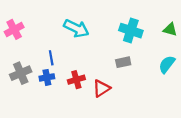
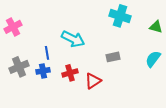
cyan arrow: (76, 28) -> (73, 39), moved
cyan cross: (131, 31) -> (120, 16), moved

